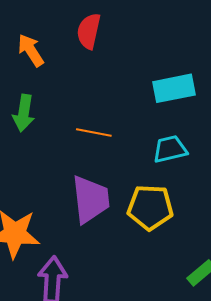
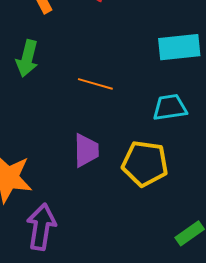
purple trapezoid: (91, 199) -> (86, 150), size x0.7

